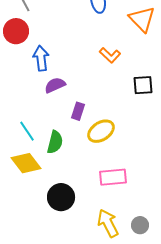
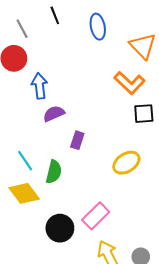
orange L-shape: (110, 55) -> (129, 83), moved, size x1.4
yellow ellipse: (101, 131) -> (126, 163), moved
pink rectangle: (113, 177) -> (96, 216), moved, turned -40

